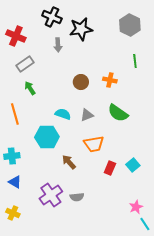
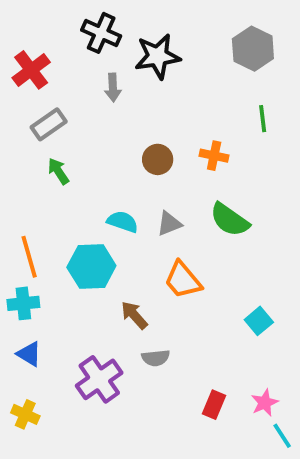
red cross: (16, 36) -> (31, 70), turned 30
orange line: (15, 114) -> (29, 257), moved
orange trapezoid: (94, 144) -> (183, 280), turned 60
red rectangle: (110, 168) -> (214, 405), moved
gray semicircle: (77, 197) -> (156, 358), moved

